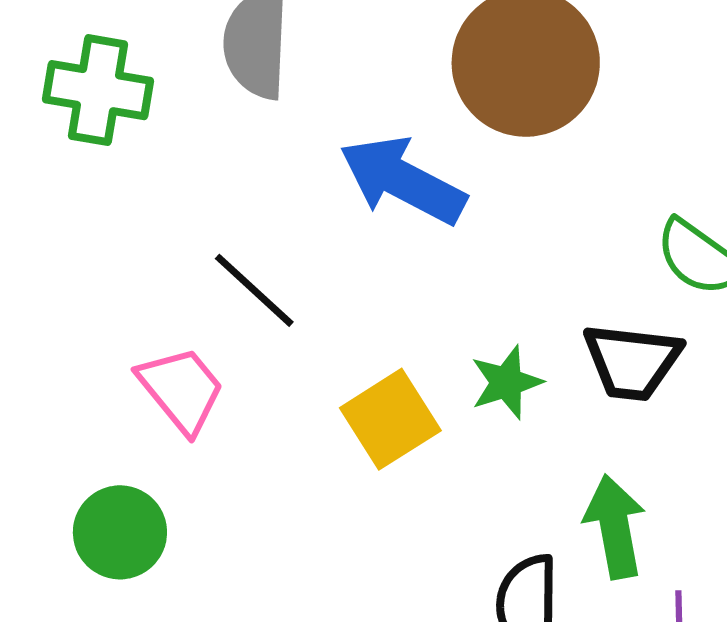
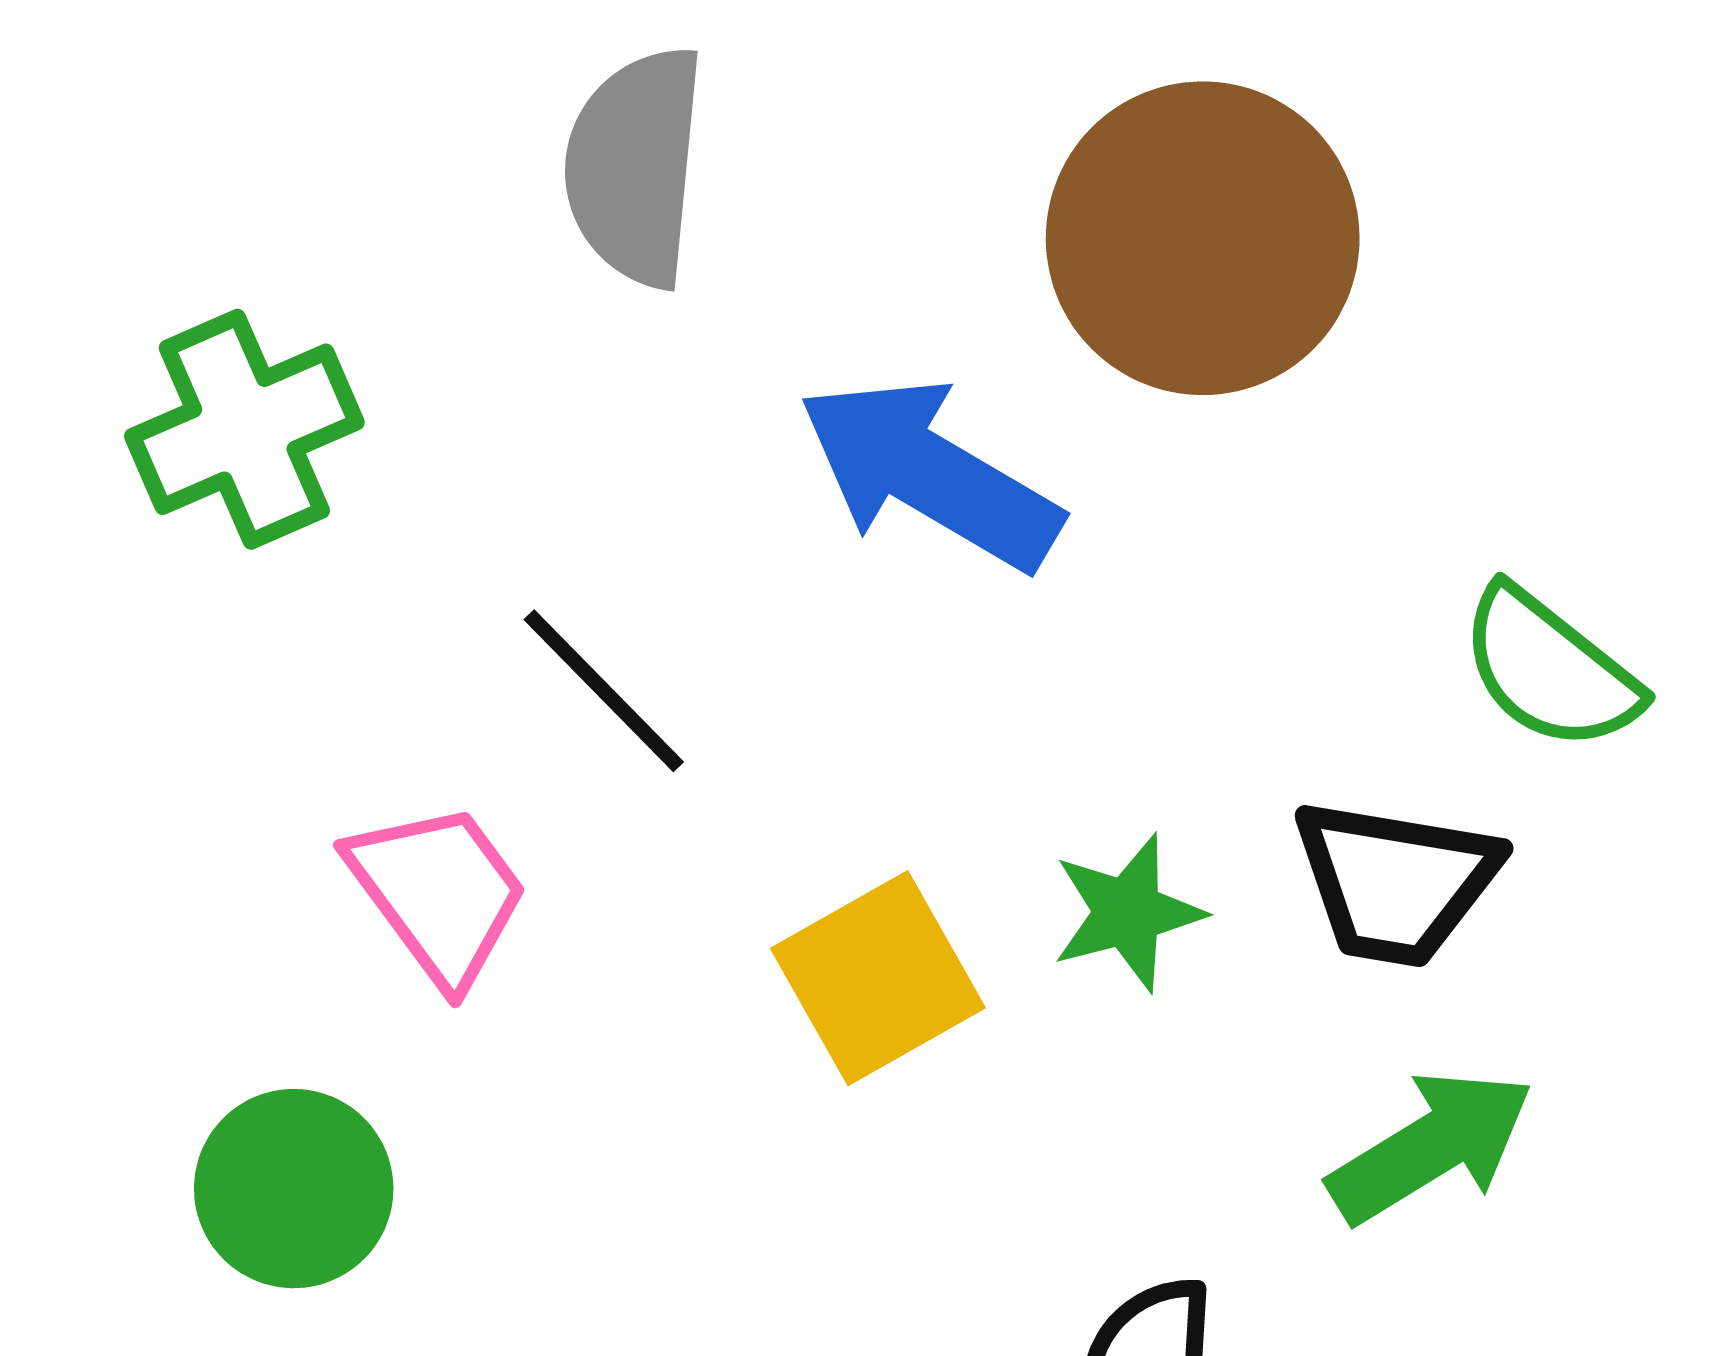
green cross: (98, 90) -> (244, 429), moved, turned -36
green arrow: (615, 527) -> (1431, 1146), moved, turned 66

